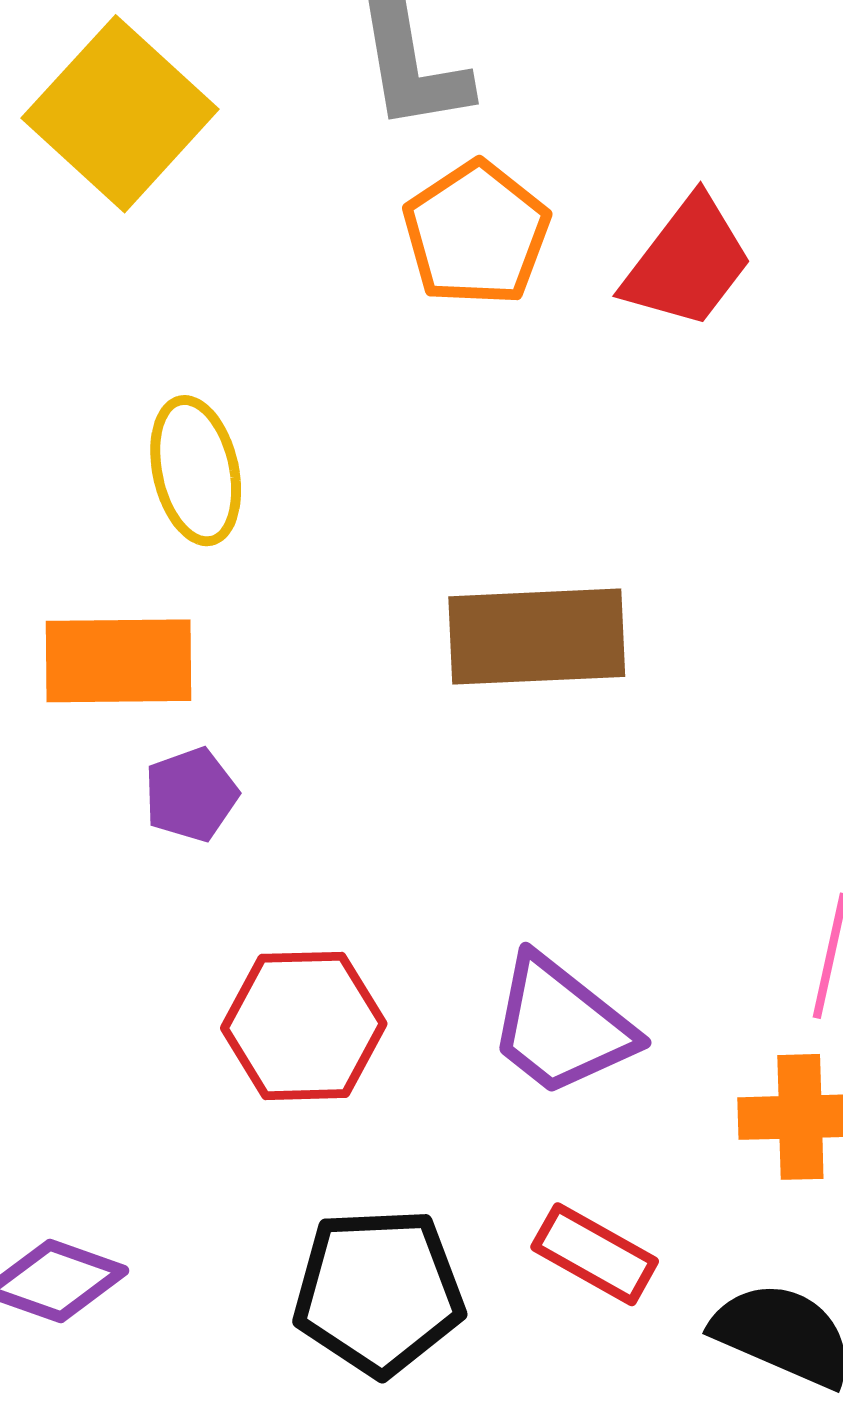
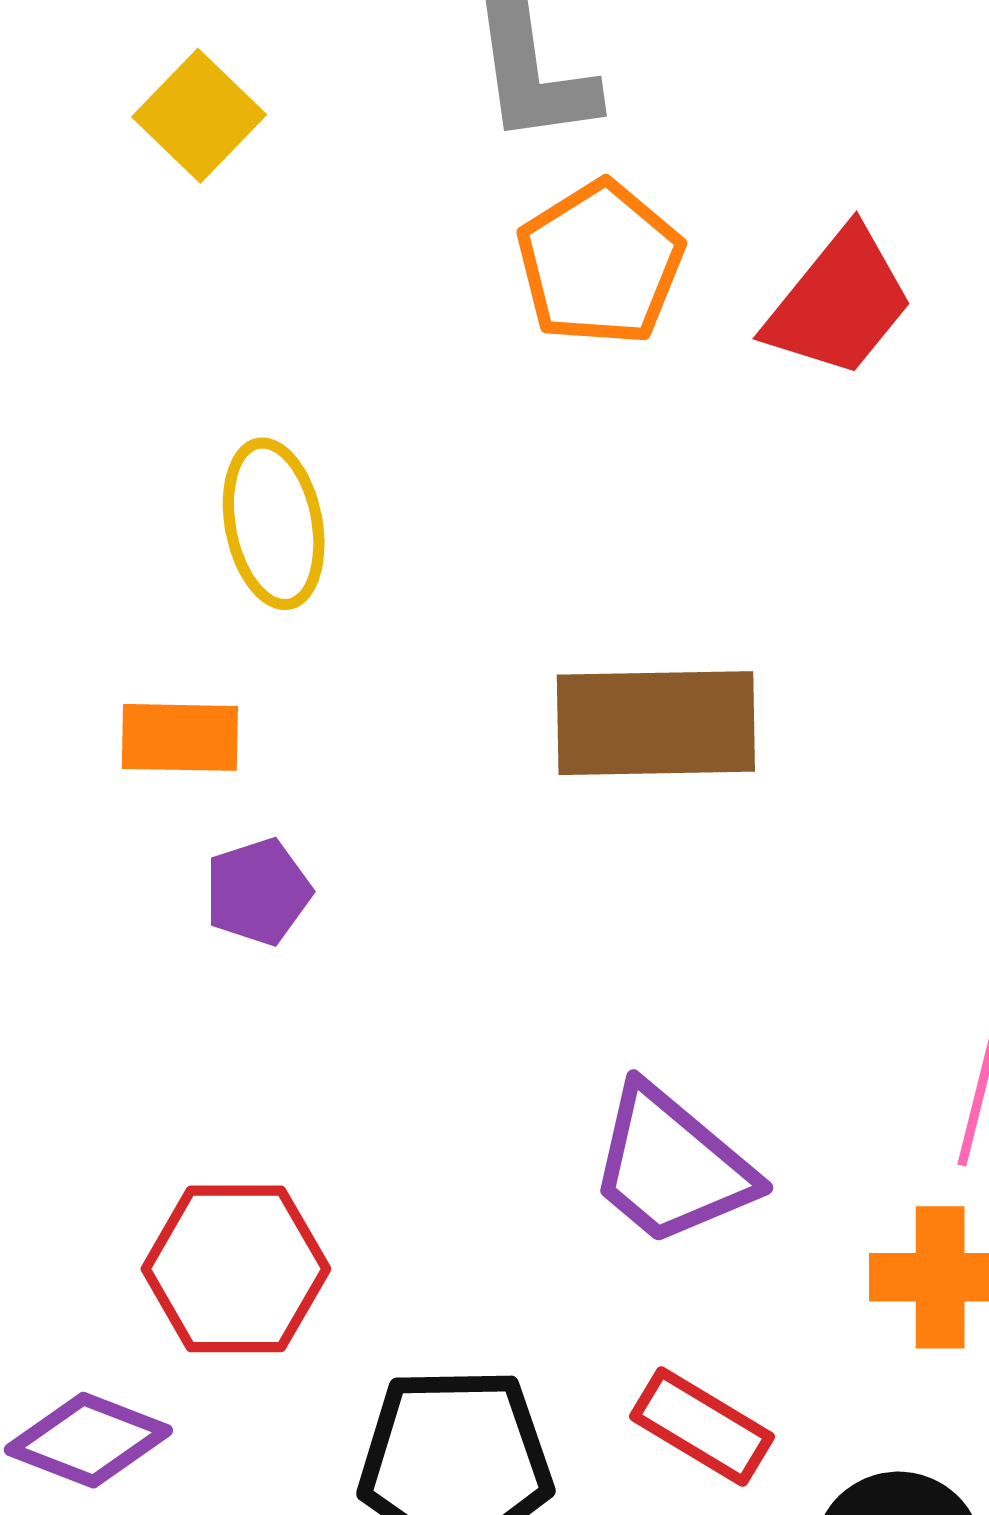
yellow square: (120, 114) -> (199, 116), size x0.6
orange rectangle: (118, 661) -> (180, 737), size x0.7
red hexagon: (304, 1026) -> (236, 1269), moved

